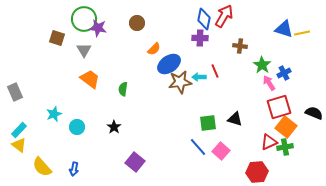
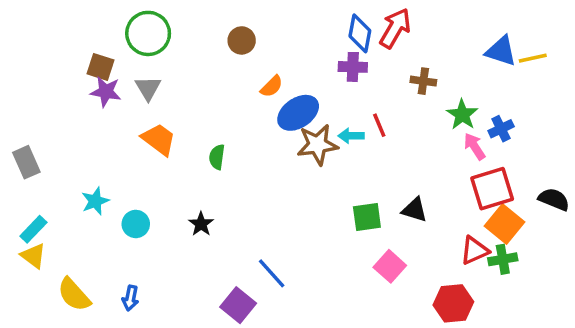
purple star: (98, 28) -> (106, 92), moved
blue line: (198, 147) -> (272, 273), moved
purple square: (135, 162) -> (238, 305), moved

